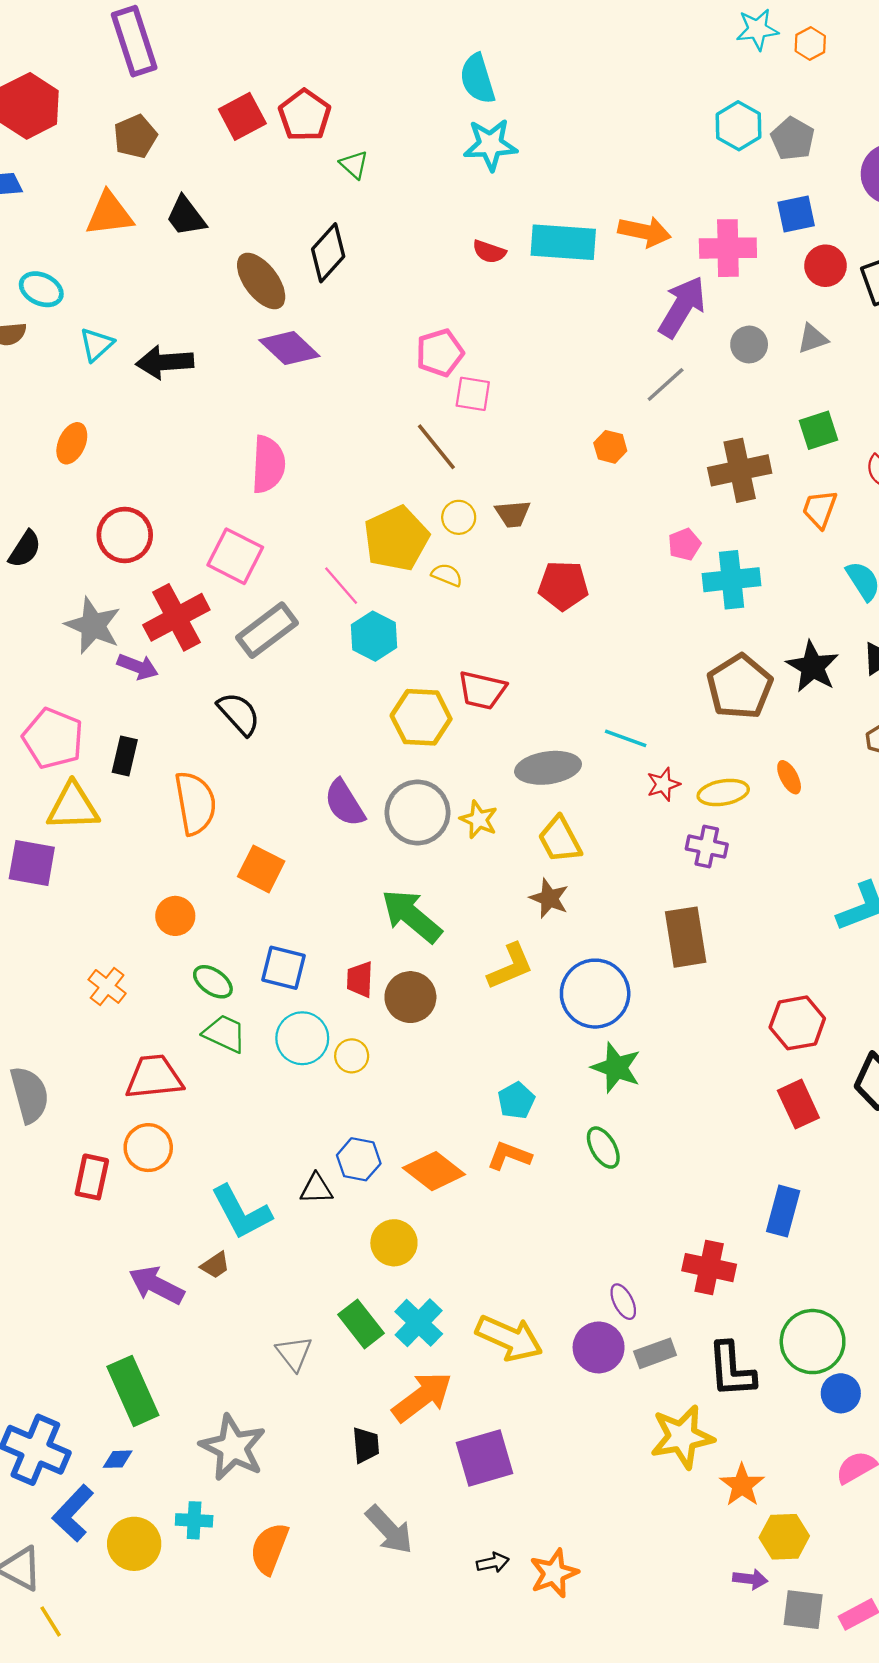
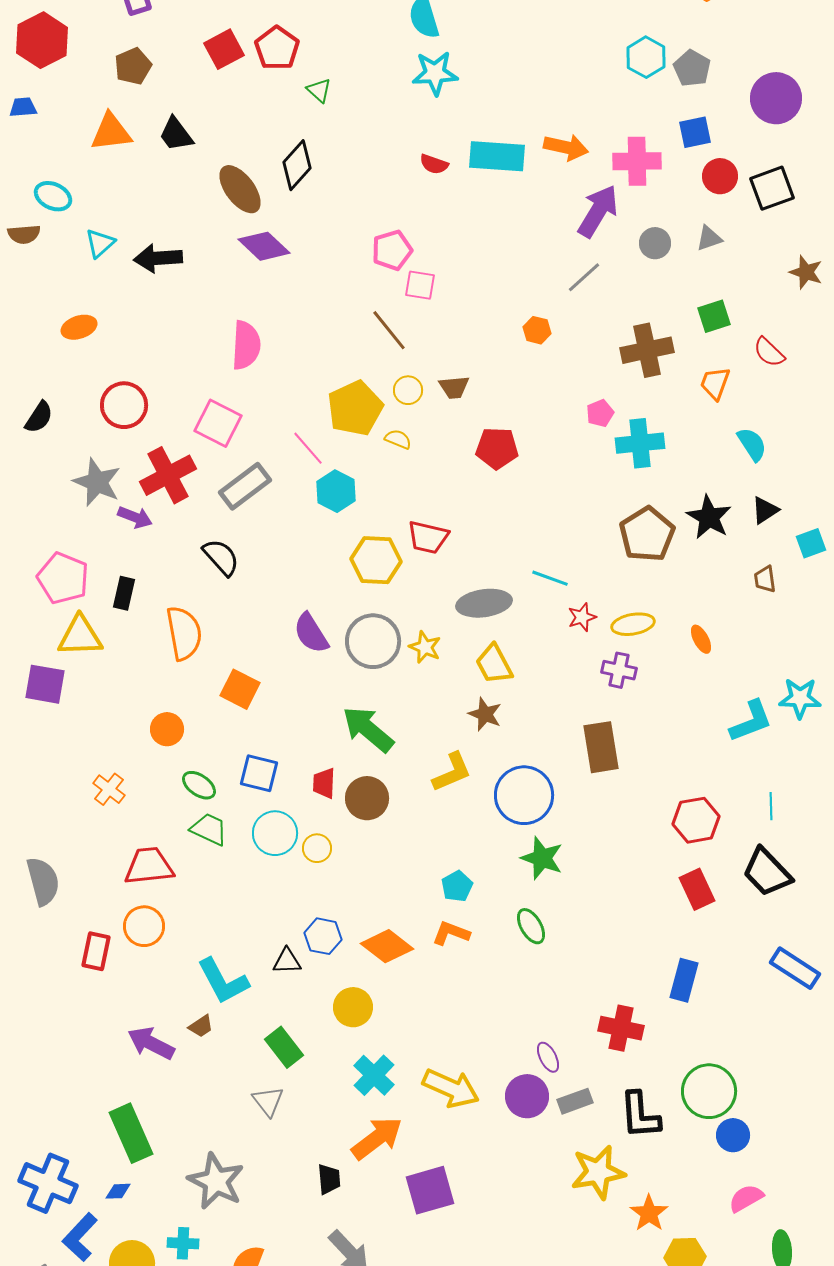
orange ellipse: (72, 443) -> (79, 327), turned 48
orange ellipse: (789, 777) -> (701, 639), moved
green rectangle: (361, 1324) -> (284, 1047), moved

